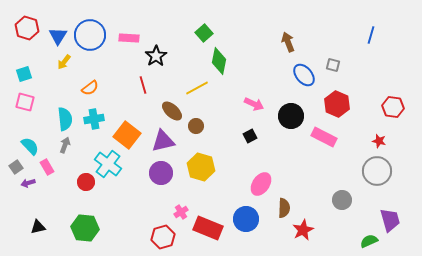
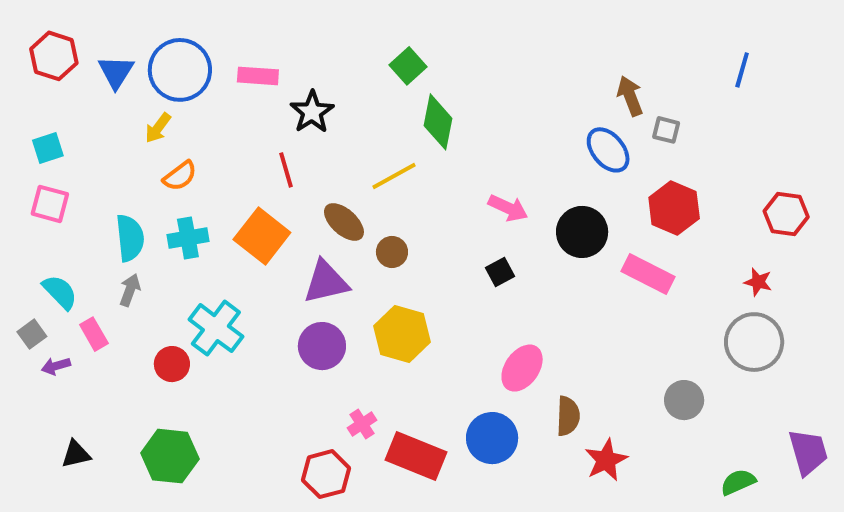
brown arrow: (288, 42) -> (630, 96), moved
yellow arrow: (64, 62) -> (158, 128), moved
orange square: (127, 135) -> (262, 236), moved
purple trapezoid: (390, 220) -> (808, 452), moved

